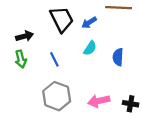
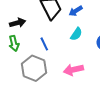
gray hexagon: (57, 96) -> (34, 68), moved
pink arrow: (99, 101) -> (73, 70), moved

